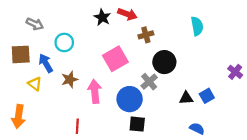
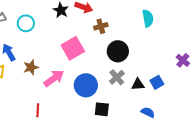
cyan circle: (64, 42) -> (26, 23), moved
gray cross: (149, 82) -> (117, 77), moved
pink arrow: (95, 91) -> (54, 78), turned 60
black square: (137, 124) -> (102, 109), moved

